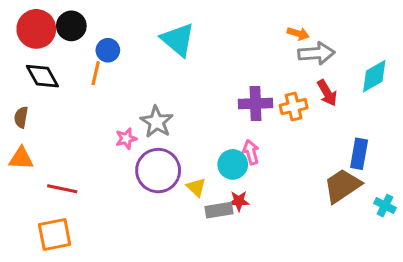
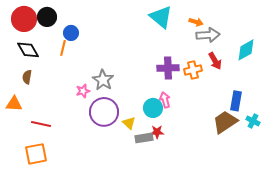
cyan triangle: (178, 40) -> (161, 17), moved
brown semicircle: (21, 117) -> (27, 77), moved
cyan cross: (385, 206) -> (253, 121), moved

